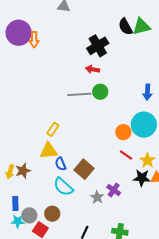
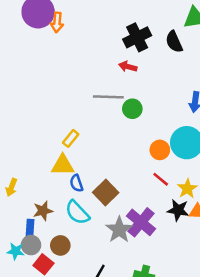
black semicircle: (125, 27) -> (174, 42), moved
green circle: (100, 92) -> (132, 109), moved
brown star: (23, 171) -> (43, 211), moved
purple cross: (114, 190) -> (141, 222), size x1.6
gray star: (97, 197) -> (119, 230), size x1.5
blue rectangle: (15, 203) -> (30, 228), moved

